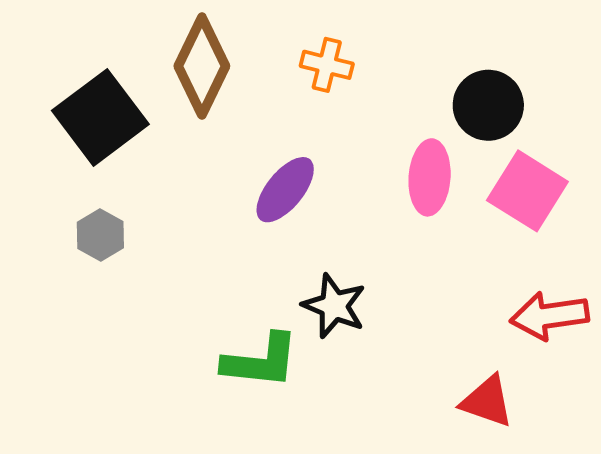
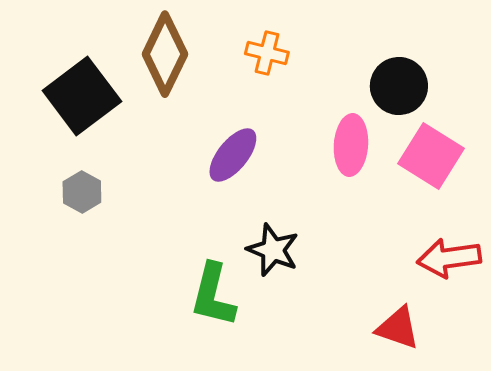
green L-shape: (261, 361) -> (213, 295), turned 98

